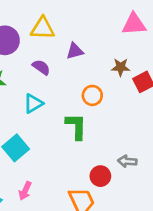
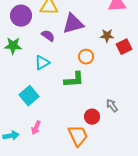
purple triangle: (75, 51) -> (73, 24), size x1.6
green L-shape: (76, 126) -> (74, 80), turned 85
gray arrow: (127, 161) -> (112, 106), turned 48

